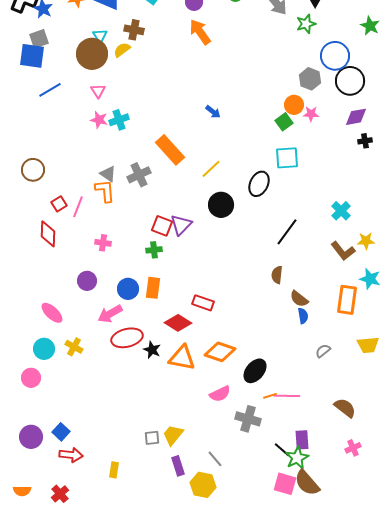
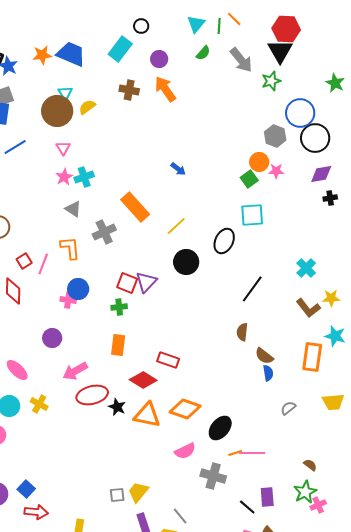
brown cross: (134, 30) -> (129, 90), moved
pink star: (99, 120) -> (64, 177), turned 30
gray triangle: (108, 174) -> (73, 209), moved
blue circle: (128, 289) -> (78, 289), moved
brown semicircle: (345, 408) -> (310, 465), size x0.6
green star: (297, 458) -> (305, 492), moved

